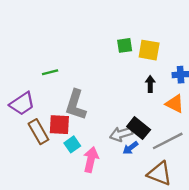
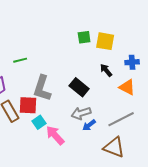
black arrow: (150, 84) -> (106, 70), turned -40
black rectangle: (139, 128) -> (79, 87), moved
pink arrow: (91, 160) -> (55, 135), turned -55

